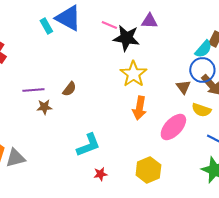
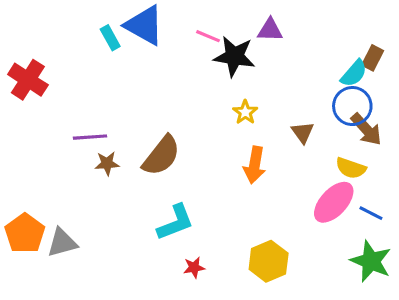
yellow star: (133, 74) -> (245, 112), size x0.6
brown triangle: (183, 87) -> (303, 132), moved
brown semicircle: (69, 89) -> (161, 156), moved, size x1.8
pink ellipse: (173, 127) -> (334, 202), moved

